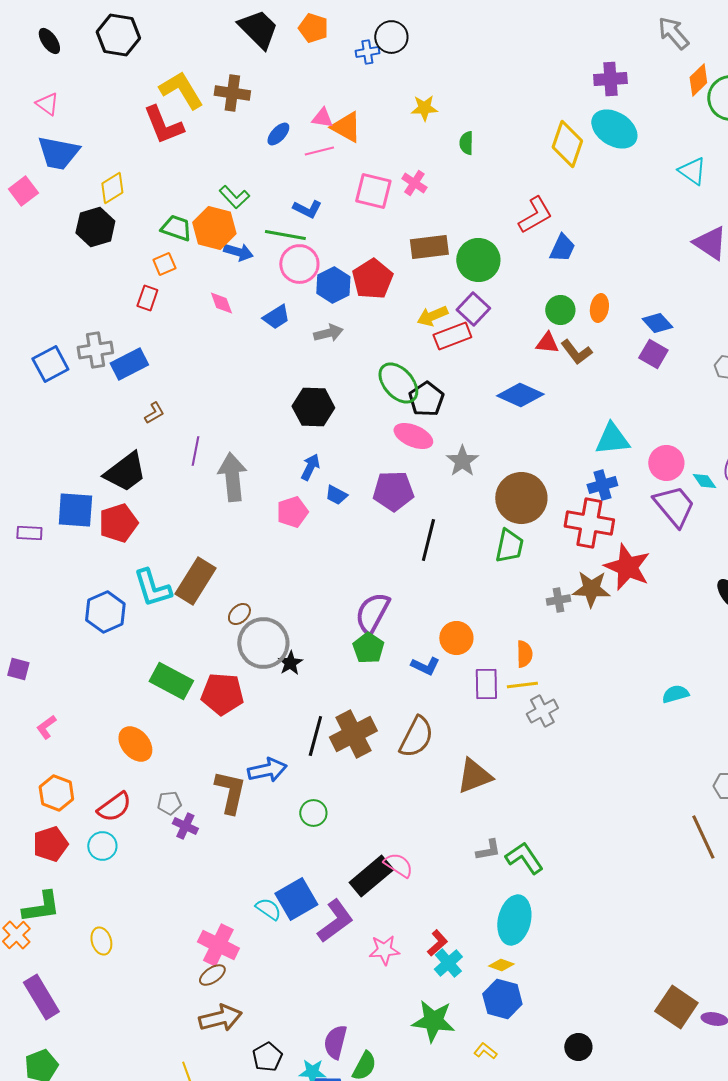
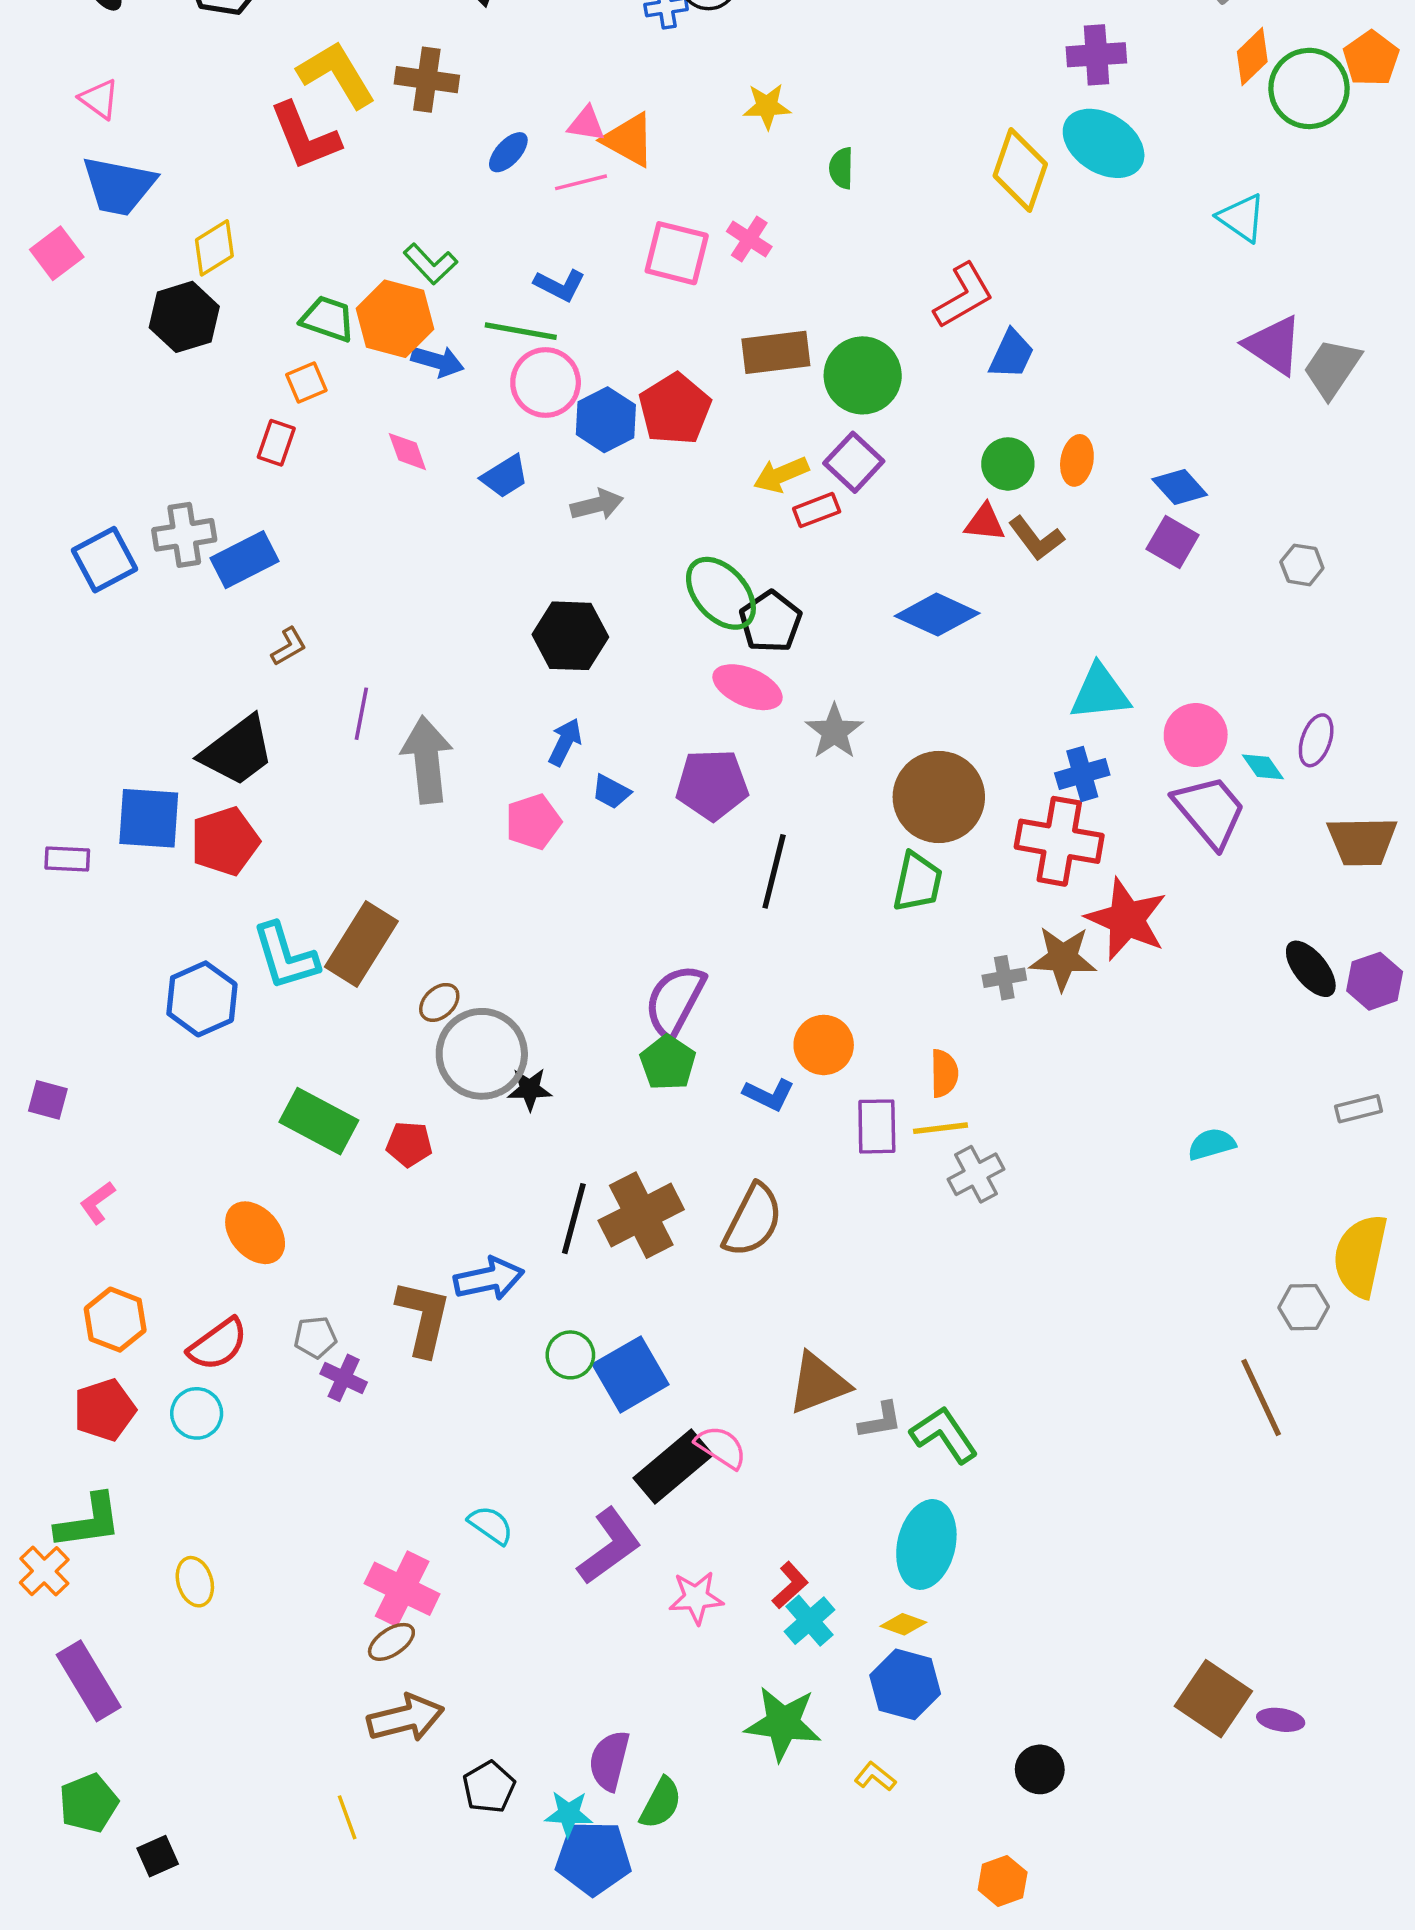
red rectangle: (452, 336) -> (817, 510), size x0.7
black star: (290, 663) -> (530, 1089), turned 30
red pentagon: (222, 694) -> (409, 1144), size x0.6
brown triangle: (474, 776) -> (818, 1383), moved
blue square: (296, 899) -> (631, 1374), moved

